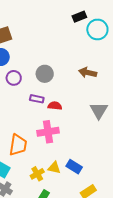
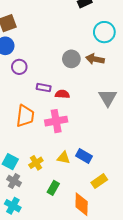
cyan circle: (97, 29) -> (104, 32), moved
gray circle: (45, 74) -> (71, 59), moved
orange trapezoid: (18, 145) -> (25, 116), moved
yellow cross: (37, 174) -> (36, 163), moved

